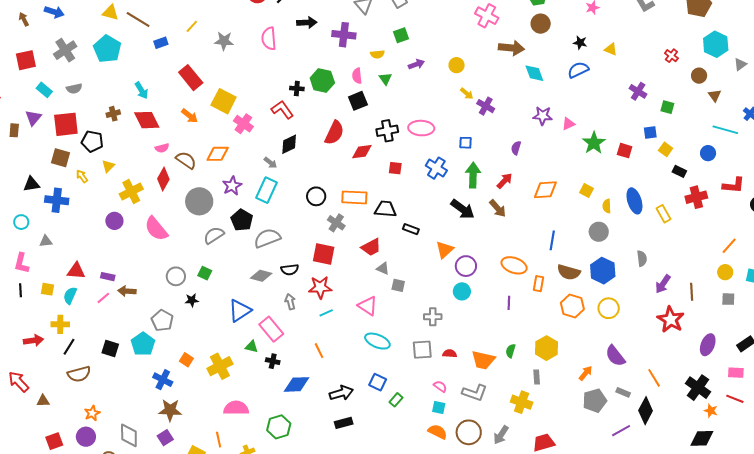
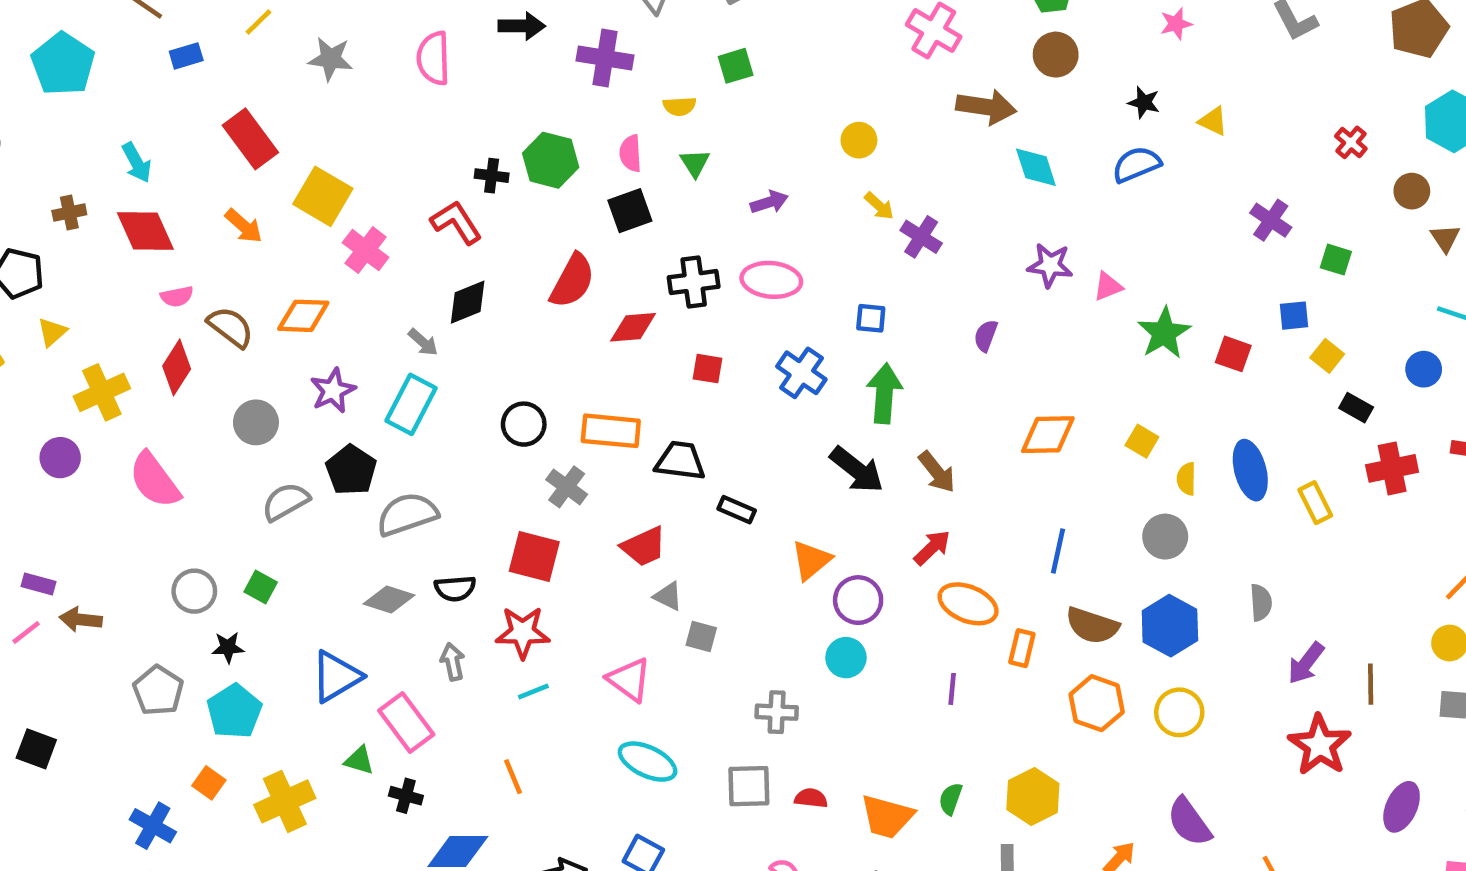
purple arrow: (416, 64) -> (769, 202), moved
red arrow: (505, 181) -> (932, 548), moved
gray circle: (199, 201) -> (256, 422), size x0.7
cyan pentagon: (143, 344) -> (234, 711), moved

